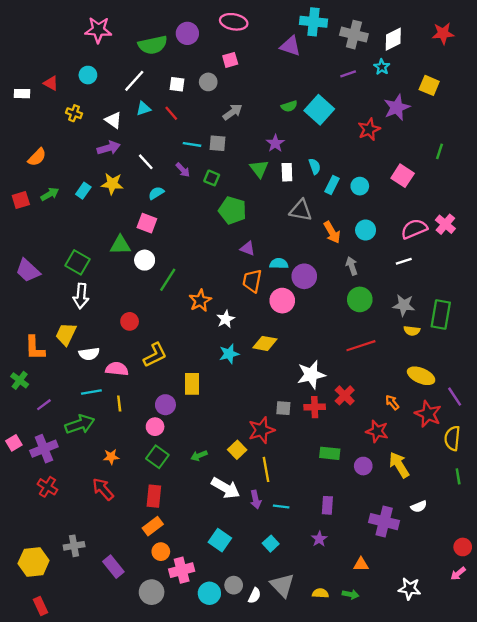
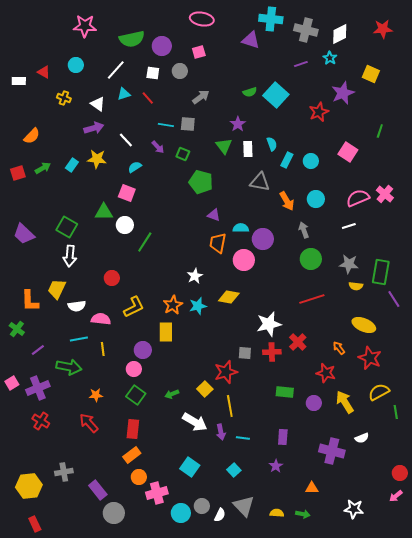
purple circle: (187, 33) -> (162, 46), moved
orange star: (200, 301) -> (173, 305), moved
purple line: (455, 397) -> (394, 299), moved
green arrow: (80, 424) -> (69, 367), turned 30
yellow semicircle: (452, 438) -> (379, 392), moved, turned 55
gray circle: (152, 592) -> (114, 513), moved

